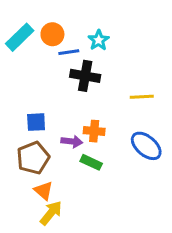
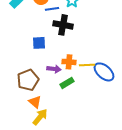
yellow line: (142, 97) -> (87, 65), moved
blue square: (36, 122) -> (39, 43), moved
green rectangle: (91, 162) -> (67, 83), turned -56

